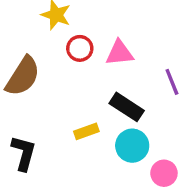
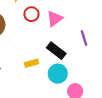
pink triangle: (120, 53) -> (55, 19), turned -36

